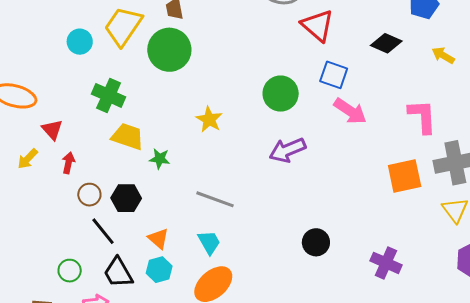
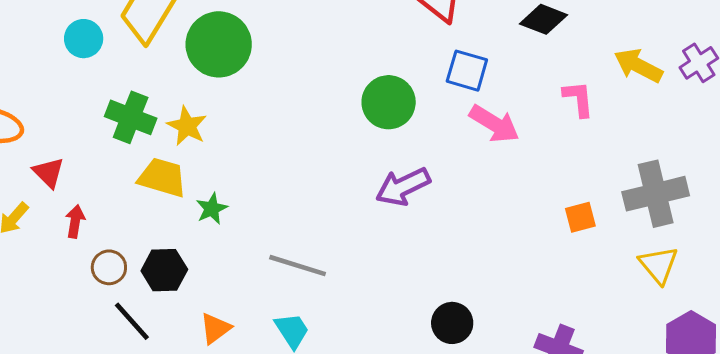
yellow arrow: (443, 55) -> (638, 66), moved, size x1.4
pink L-shape: (422, 116) -> (578, 99), moved, size x0.7
yellow star: (209, 119) -> (187, 126), moved
green star: (160, 159) -> (212, 209), turned -30
orange square: (405, 176) -> (580, 217), size x0.6
orange triangle: (158, 238) -> (215, 328), turned 45

